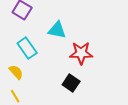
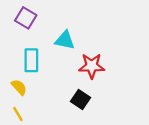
cyan rectangle: (27, 48) -> (31, 60), turned 35

